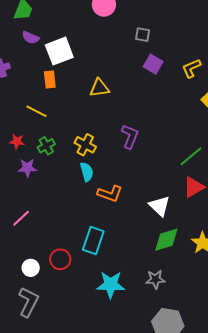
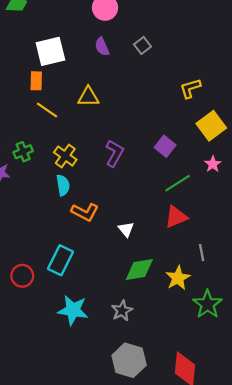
gray square: (143, 35) -> (142, 45), turned 35
purple semicircle: (31, 38) -> (102, 47), moved, turned 36
purple square: (153, 64) -> (165, 146), moved
yellow line: (36, 111) -> (47, 110), moved
white triangle: (160, 206) -> (126, 229), moved, size x0.7
gray star: (155, 279) -> (122, 311), turned -30

